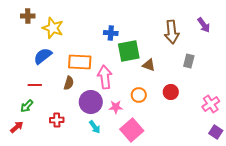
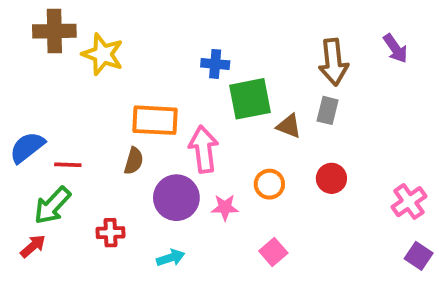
brown cross: (28, 16) -> (54, 31), size x1.5
blue semicircle: (43, 56) -> (27, 147), moved
gray rectangle: (189, 61) -> (328, 110), moved
green arrow: (27, 106) -> (52, 205), size x1.5
cyan arrow: (95, 127) -> (171, 258), moved, turned -72
pink square: (132, 130) -> (273, 252), moved, size x0.6

